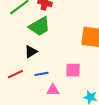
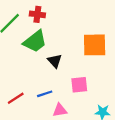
black triangle: (31, 52) -> (55, 61), moved, turned -32

